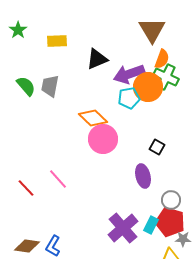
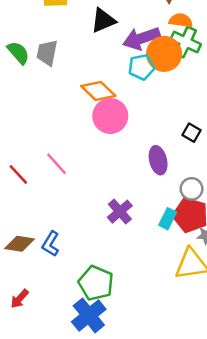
orange semicircle: (162, 59) -> (181, 20), turned -102
black square: (157, 147) -> (192, 133), moved
purple cross: (123, 228) -> (120, 212), moved, size x0.7

